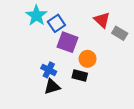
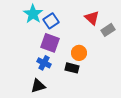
gray rectangle: (120, 33) -> (108, 30), turned -64
purple square: (68, 42) -> (50, 43), moved
black triangle: (52, 87) -> (38, 86), moved

